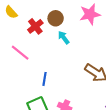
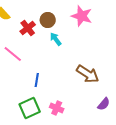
pink star: (90, 14) -> (82, 16), turned 30

